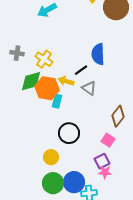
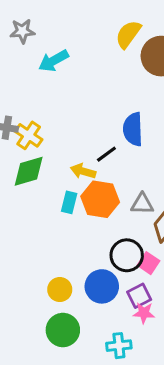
yellow cross: (44, 59) -> (29, 135), moved
orange hexagon: (47, 88) -> (100, 199), moved
gray triangle: (89, 88) -> (142, 204), moved, turned -35
black circle: (69, 133) -> (127, 255), moved
blue circle: (74, 182) -> (102, 286), moved

